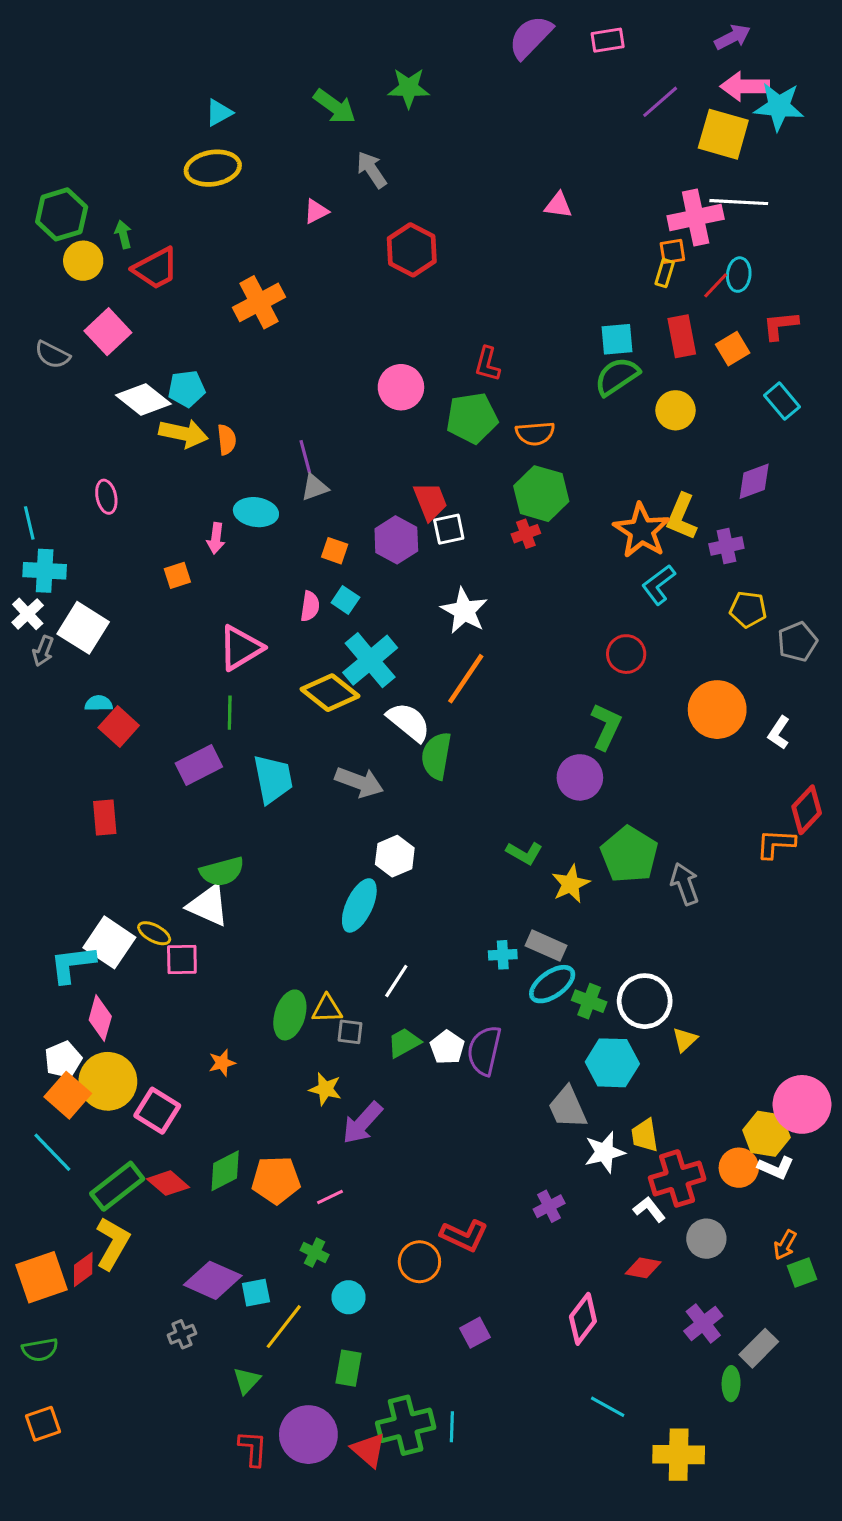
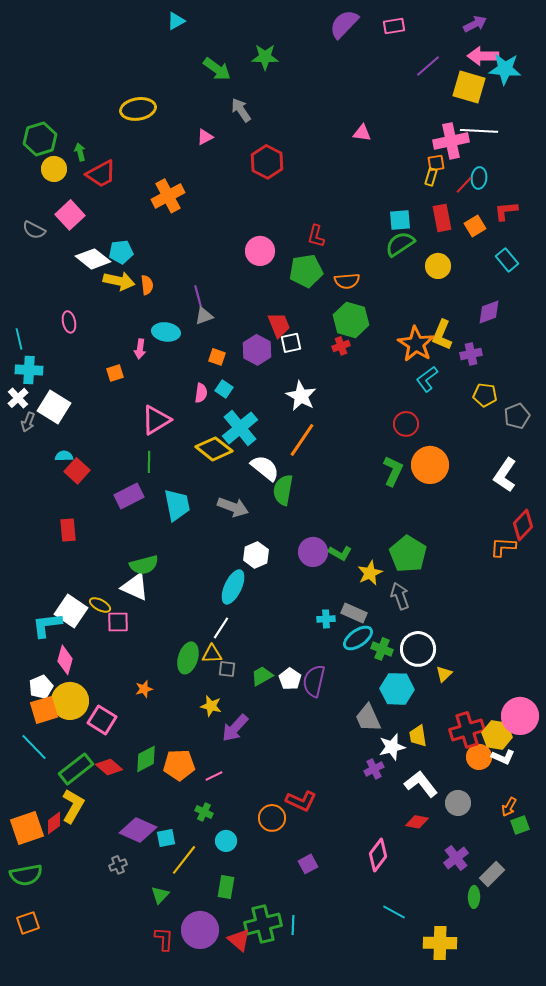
cyan triangle: (219, 113) -> (176, 21), moved
orange circle: (717, 710) -> (430, 465), moved
white L-shape: (779, 733) -> (505, 475), size x1.6
purple circle: (580, 777) -> (313, 552), moved
gray arrow: (685, 884) -> (400, 596), moved
white line: (396, 981) -> (221, 628), moved
orange square: (68, 1095) -> (44, 710), turned 32
red cross: (677, 1178) -> (467, 730), moved
purple cross: (549, 1206) -> (374, 769), moved
white L-shape: (649, 1209) -> (421, 784), size x1.6
green semicircle: (40, 1350) -> (26, 875), size x1.4

